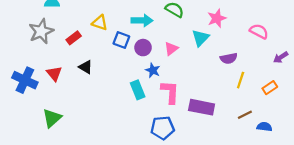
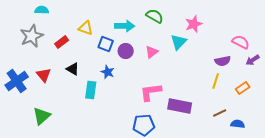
pink semicircle: (259, 31) -> (241, 42), moved
purple semicircle: (229, 58) -> (223, 61), moved
blue star: (153, 70) -> (108, 72), moved
blue cross: (25, 80) -> (17, 81), turned 30
cyan rectangle: (138, 90) -> (91, 90), moved, turned 30
pink L-shape: (170, 92) -> (151, 92), turned -100

